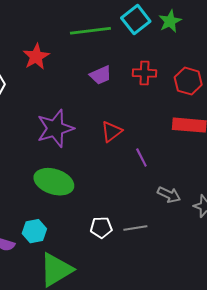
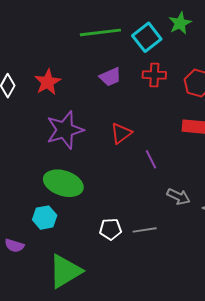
cyan square: (136, 20) -> (147, 37), moved
red star: (36, 57) -> (48, 82), moved
cyan hexagon: (34, 231) -> (45, 218), moved

